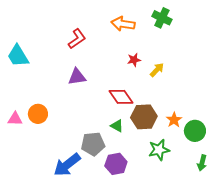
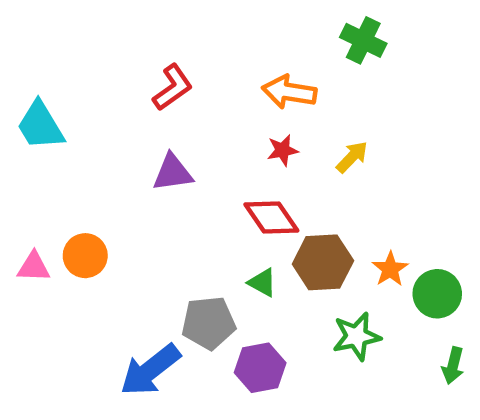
orange arrow: (123, 24) -> (289, 92), moved
red star: (134, 60) -> (283, 150), moved

